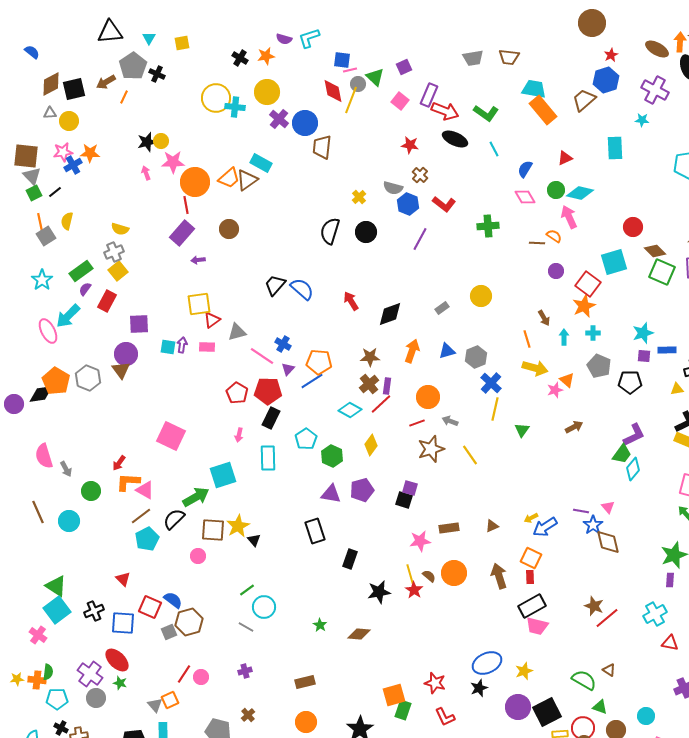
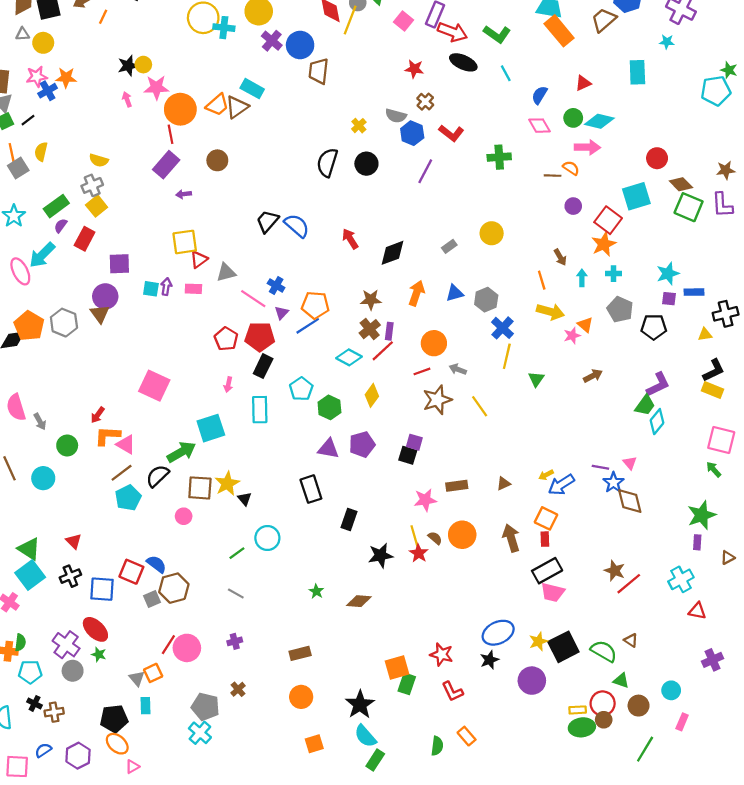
pink arrow: (569, 217) -> (587, 147), turned 115
red triangle: (123, 579) -> (74, 541), moved
cyan circle: (264, 607) -> (267, 538), moved
pink circle: (201, 677) -> (187, 648), size x1.6
black square: (547, 712) -> (563, 647), moved

